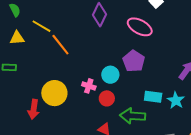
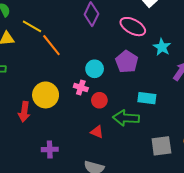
cyan circle: (110, 75) -> (95, 69), moved
cyan star: (176, 100) -> (162, 47), moved

